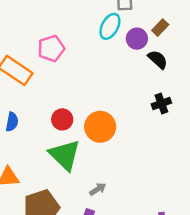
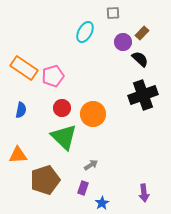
cyan ellipse: (110, 26) -> (85, 32), moved
pink pentagon: (51, 48) -> (53, 76), moved
black cross: (161, 104) -> (143, 95), size x1.8

